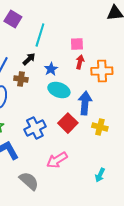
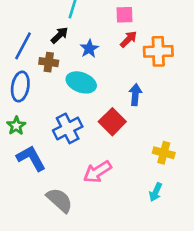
red arrow: (80, 62) -> (129, 39), turned 32
cyan ellipse: (59, 90) -> (81, 82), moved
blue arrow: (85, 103) -> (135, 95), size x0.7
yellow cross: (100, 127) -> (164, 153), moved

